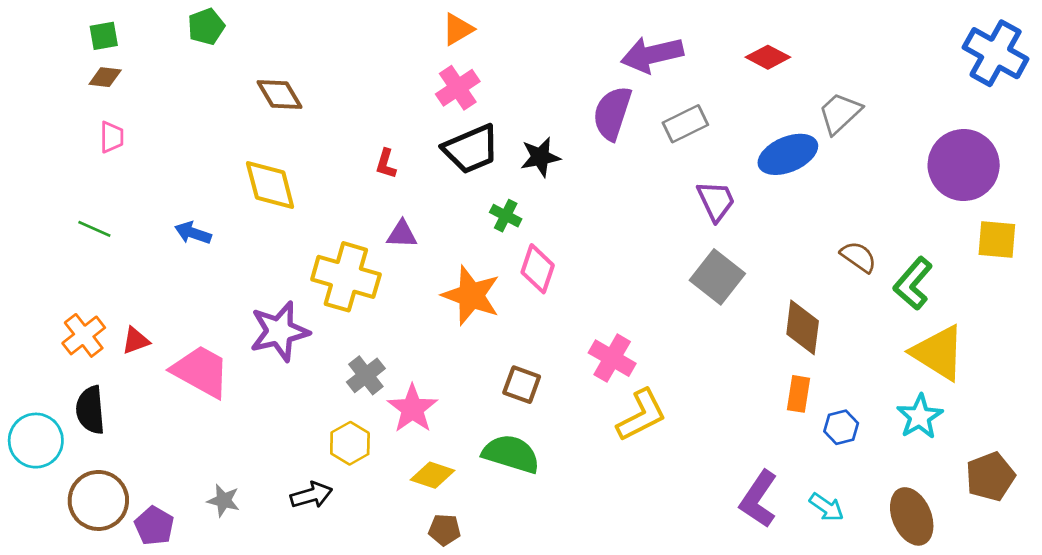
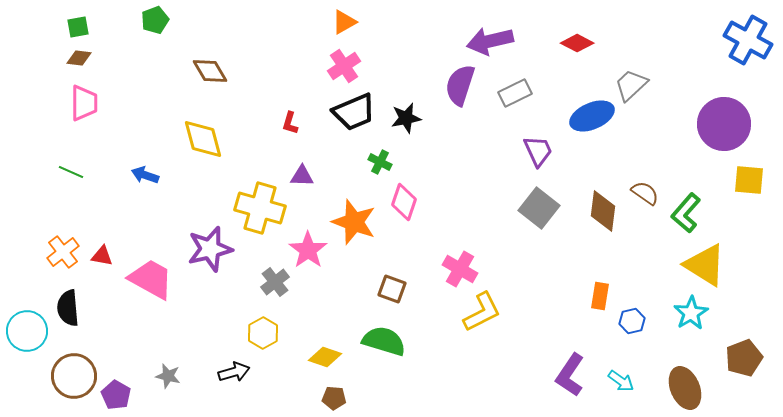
pink trapezoid: (112, 137) -> (84, 103), size x1.5
brown diamond: (803, 327) -> (603, 211), moved
red triangle: (136, 341) -> (102, 256), turned 30
pink star: (413, 409) -> (308, 250), moved

